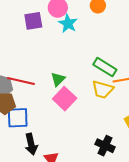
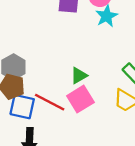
red line: (21, 81) -> (50, 102), moved

